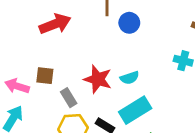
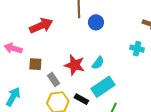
cyan semicircle: (130, 78) -> (98, 63), turned -32
pink arrow: (17, 86) -> (13, 48), moved

